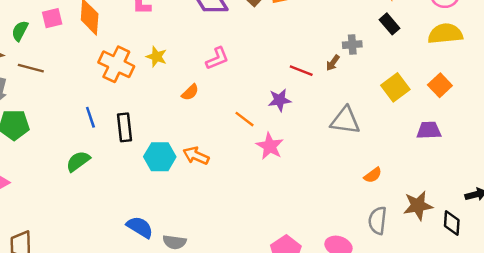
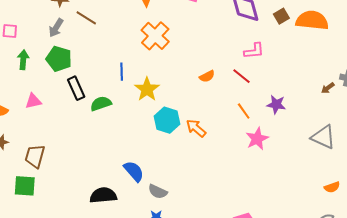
yellow star: (156, 57) -> (147, 89), moved, size x1.4
pink L-shape: (217, 58) -> (254, 51), moved
red line: (301, 71) -> (242, 76), moved
black rectangle: (124, 127) -> (76, 88), moved, turned -35

